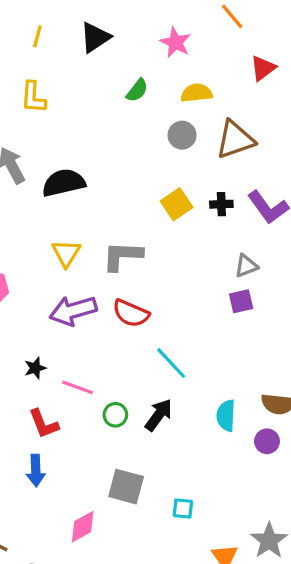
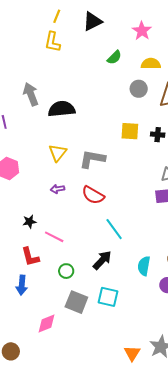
yellow L-shape: (33, 97) -> (52, 42), moved
yellow square: (177, 204) -> (130, 131), turned 30
purple arrow: (73, 311) -> (57, 189), size x0.5
green circle: (115, 415) -> (66, 271), moved
cyan square: (183, 508) -> (108, 297), moved, size x1.5

